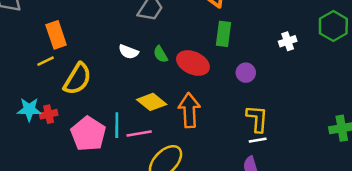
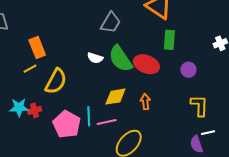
green semicircle: (160, 54) -> (120, 59), size x2.0
yellow diamond: (152, 102) -> (115, 97), turned -45
orange arrow: (189, 110) -> (145, 102), size x0.6
white line: (258, 140) -> (208, 133), moved

